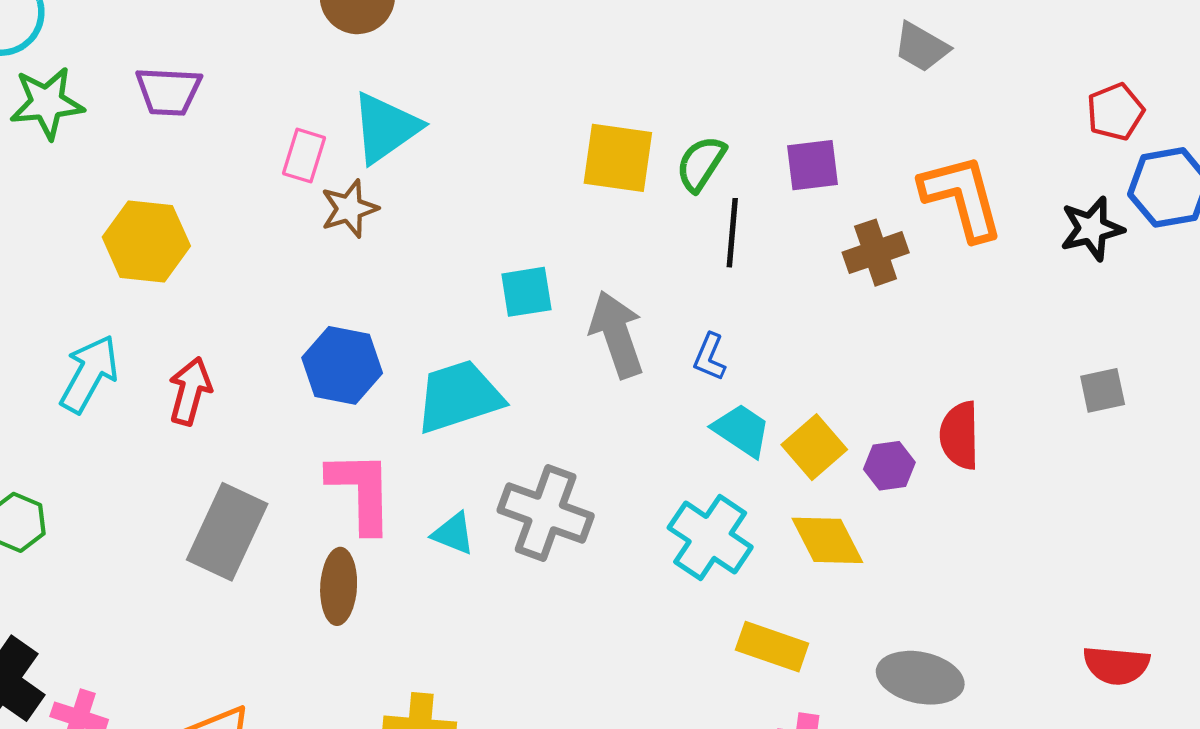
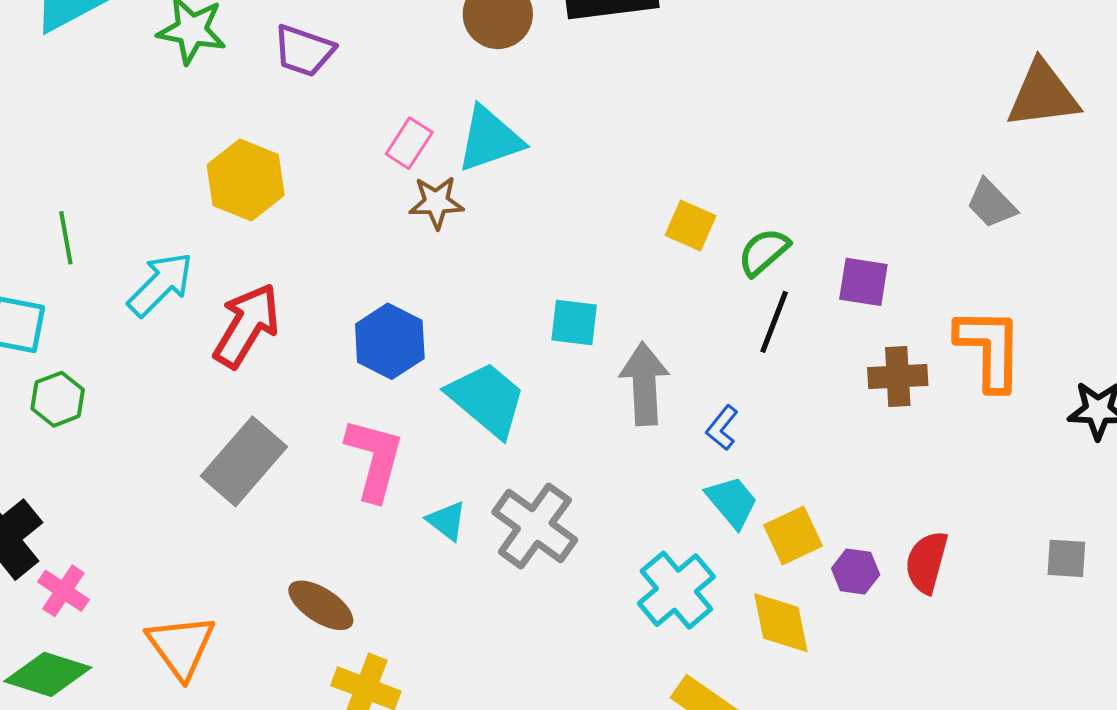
yellow square: (618, 158) -> (691, 226), size x0.7
red arrow: (190, 391) -> (247, 325), size x1.4
cyan trapezoid: (459, 396) -> (487, 399), turned 42
brown ellipse: (339, 586) -> (321, 605), moved, turned -76

